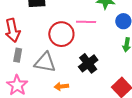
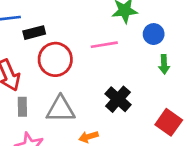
red circle: (61, 34) -> (55, 59), moved

